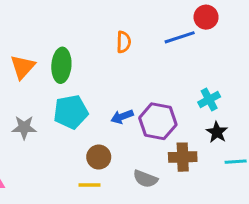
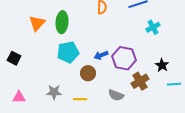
cyan cross: (209, 99) -> (153, 27), moved
gray star: (24, 127) -> (54, 92), moved
brown circle: (99, 157) -> (88, 73), moved
brown cross: (183, 157) -> (140, 81), turned -30

